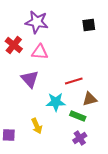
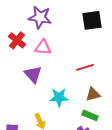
black square: (89, 25) -> (92, 20), size x1.5
red line: (74, 81) -> (85, 67), moved
green rectangle: (78, 116) -> (90, 115), moved

